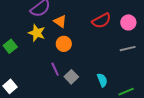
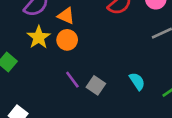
yellow star: (37, 33) -> (39, 37), turned 30
orange circle: (64, 44) -> (67, 40), moved

